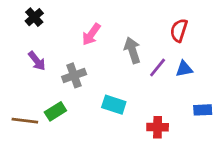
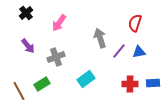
pink arrow: (91, 34) -> (59, 23), moved
cyan rectangle: (114, 105) -> (86, 79), turned -54
brown line: (25, 121) -> (19, 91), turned 54
red cross: (158, 127) -> (130, 84), moved

